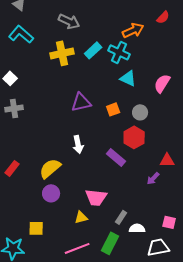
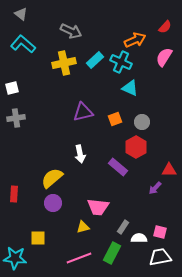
white square: (10, 78) -> (12, 88), turned 32
pink semicircle: (162, 83) -> (164, 57), moved
red rectangle: (12, 168) -> (14, 194), moved, turned -35
pink square: (169, 222) -> (160, 232), moved

